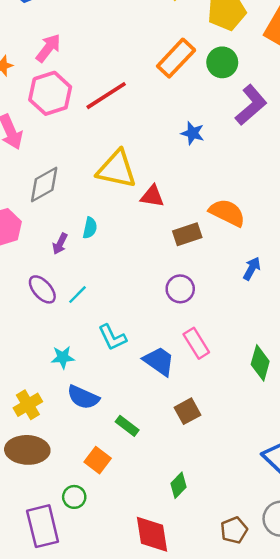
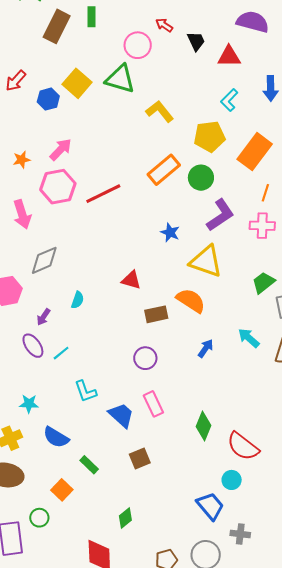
yellow triangle: (117, 169) -> (206, 261), moved
purple arrow: (60, 244) -> (43, 317), moved
cyan star: (63, 357) -> (29, 404), moved

